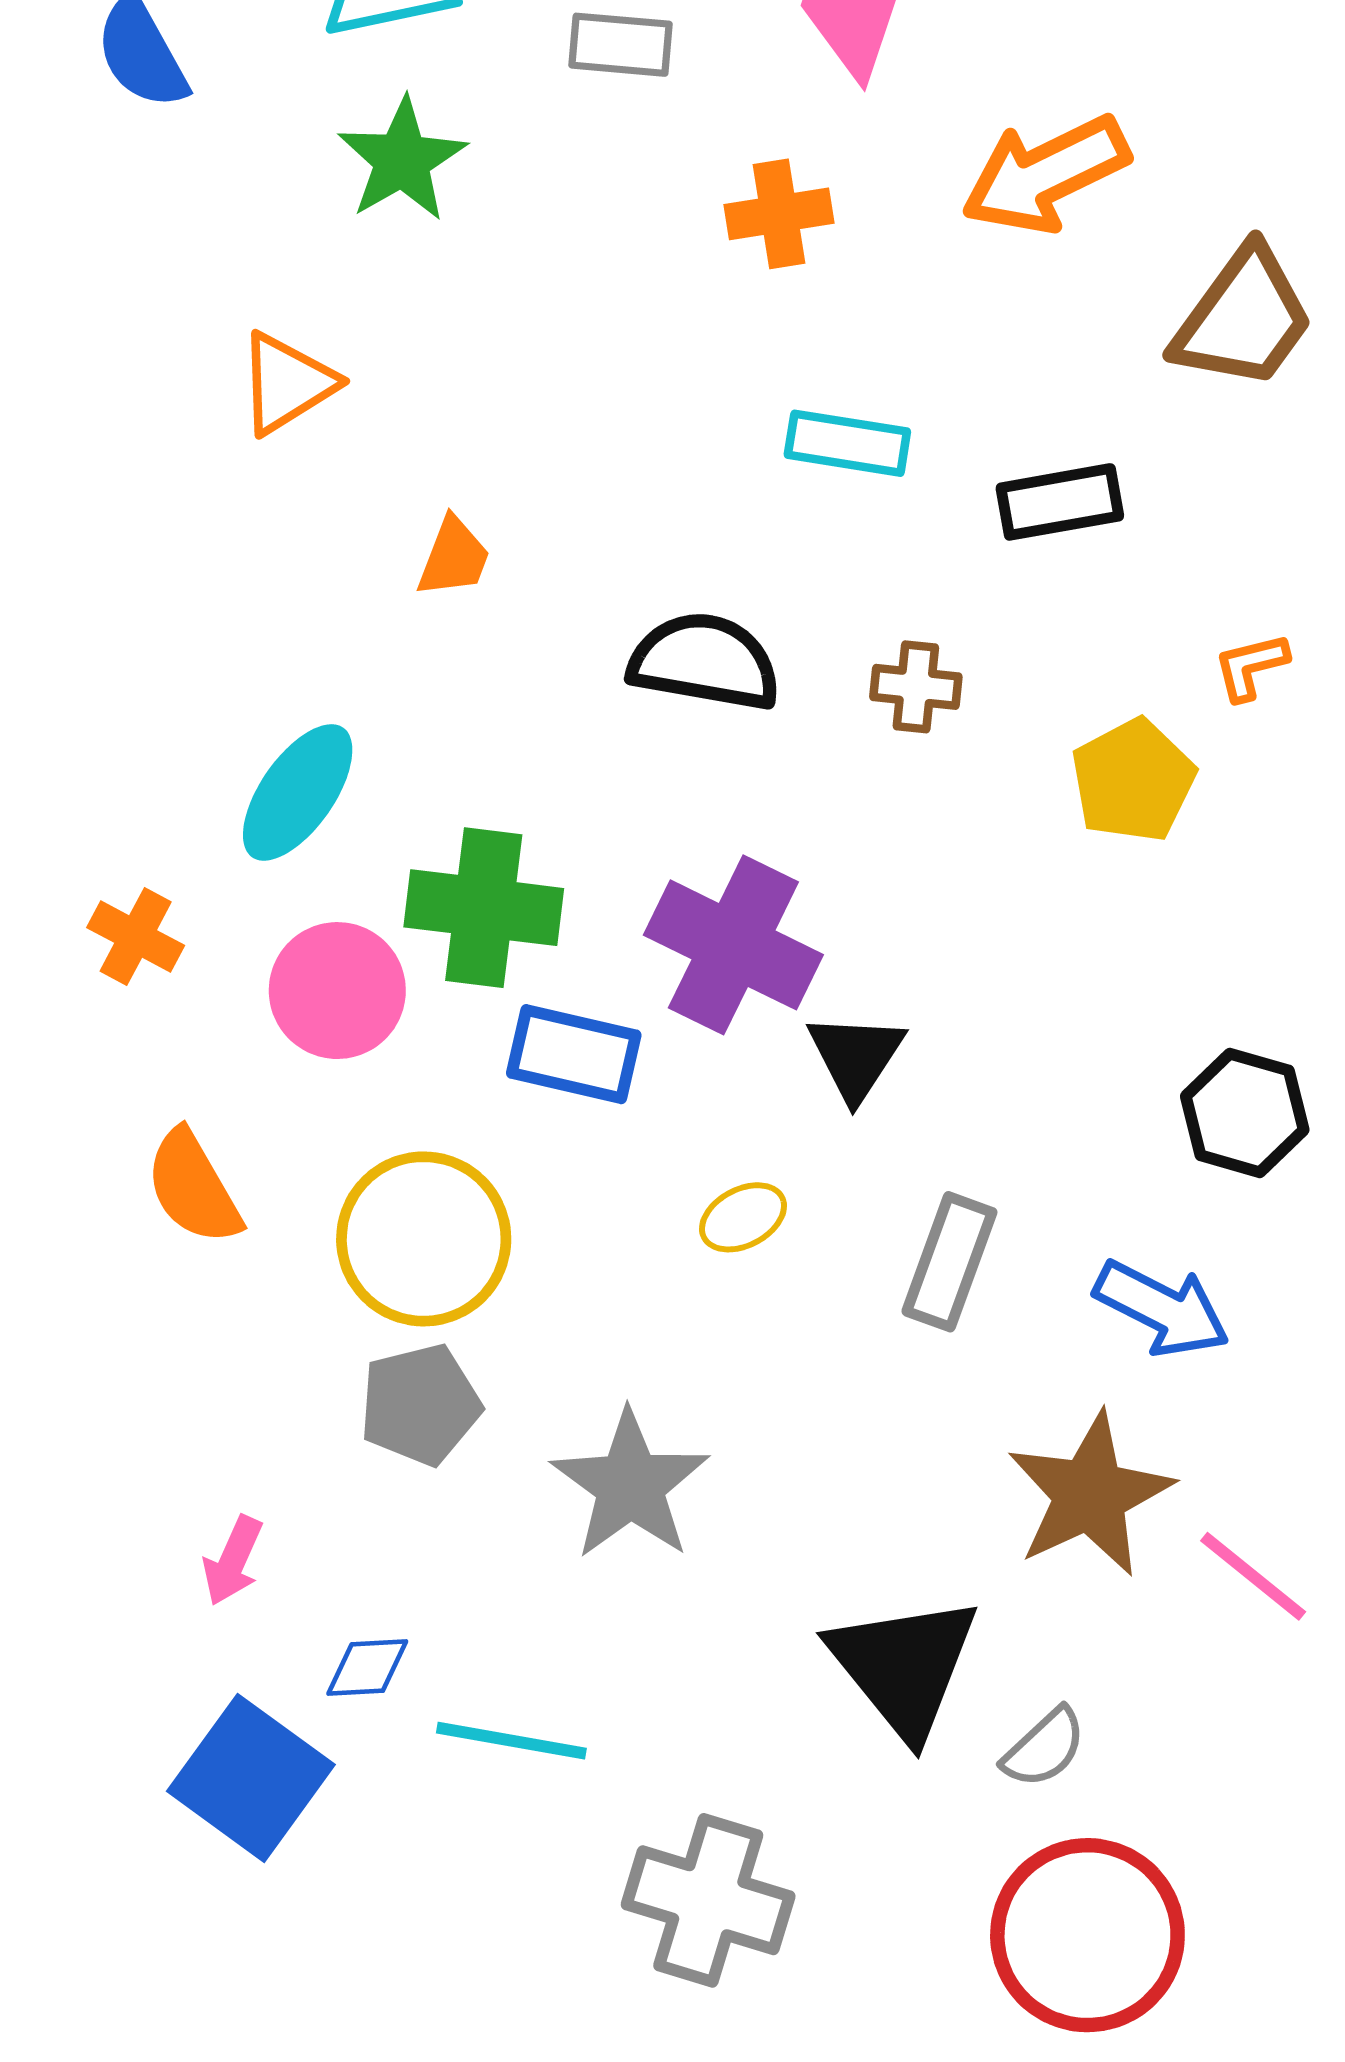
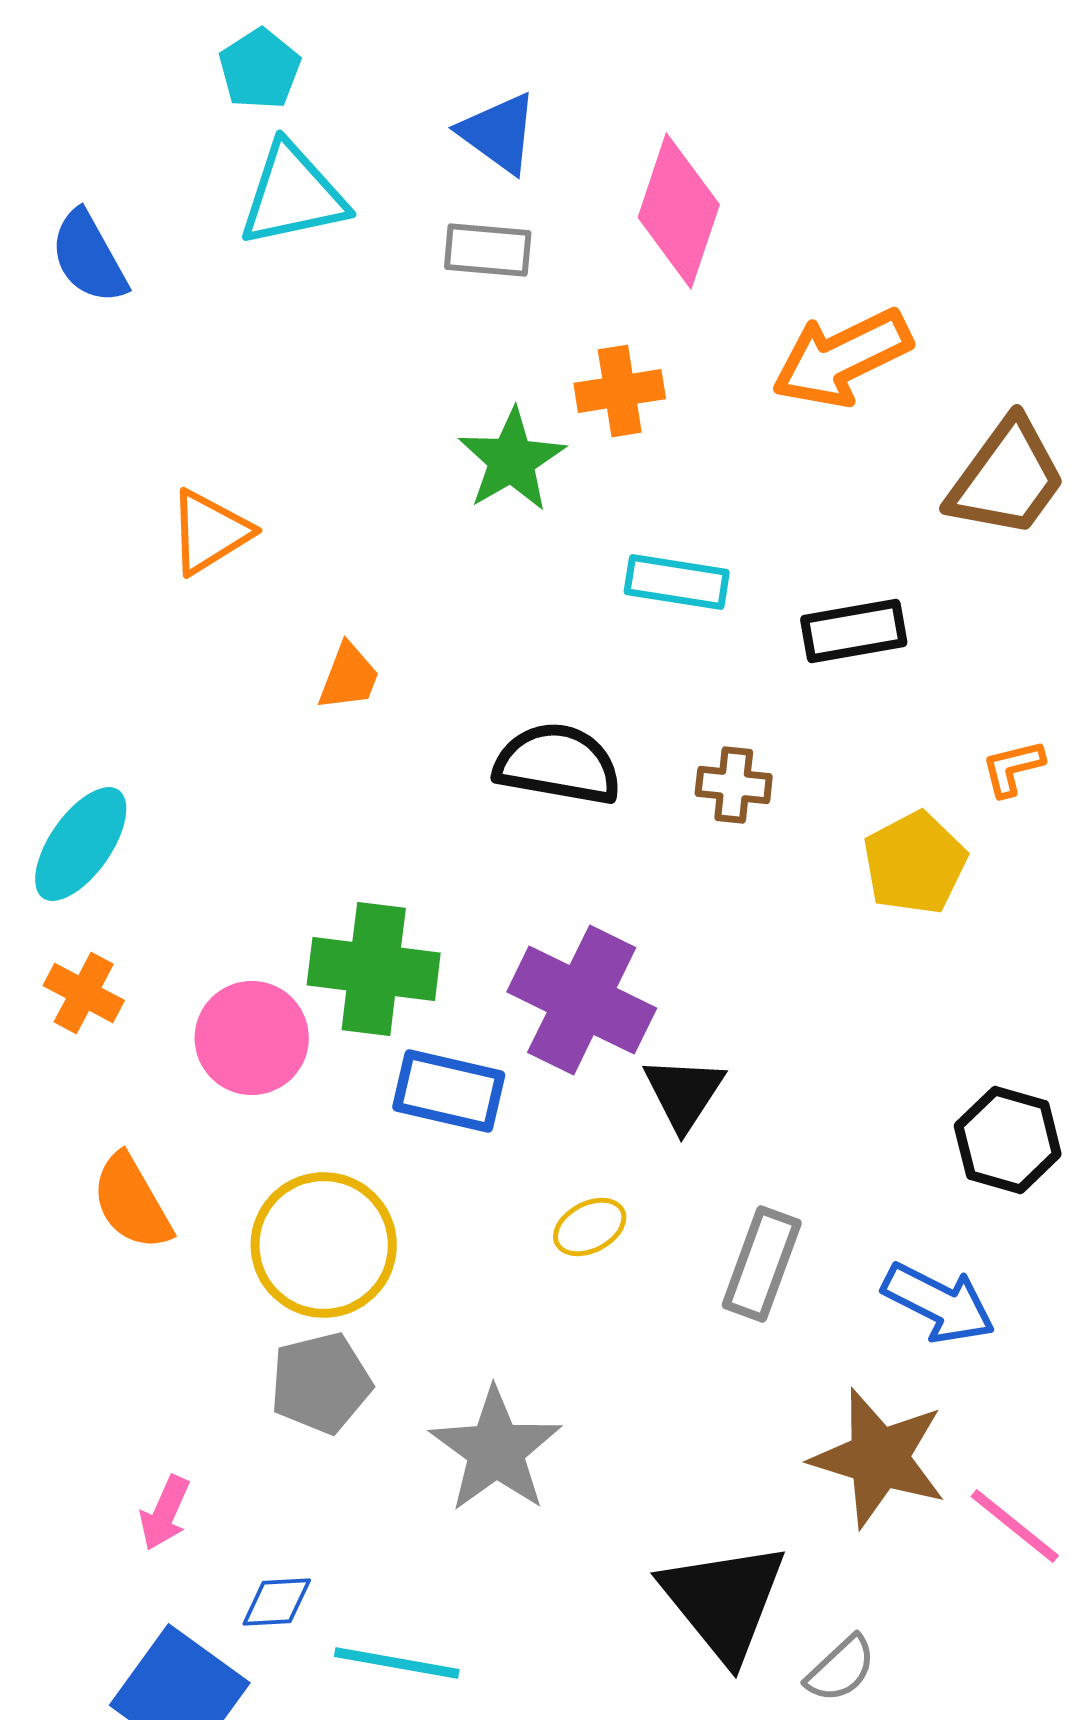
green star: (402, 160) -> (512, 460), moved
cyan ellipse: (298, 792) -> (81, 844), moved
brown star: (1090, 1495) -> (879, 1458), turned -30

